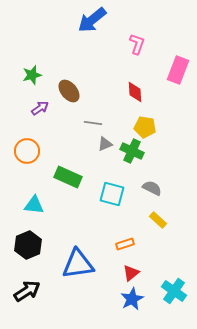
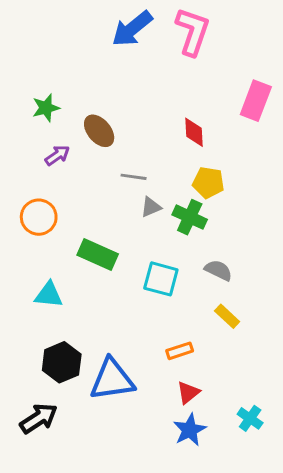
pink L-shape: (137, 44) -> (193, 32), moved, size x1.6
black hexagon: (28, 245) -> (62, 362), moved
cyan cross: (174, 291) -> (250, 418), size x0.7

